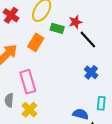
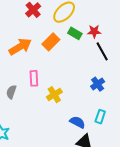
pink rectangle: (28, 82) -> (34, 78), size x0.7
yellow cross: (29, 110) -> (54, 95), moved

